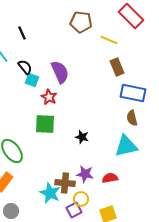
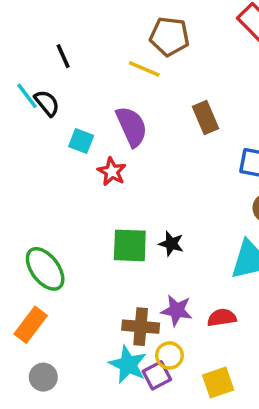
yellow line: (109, 40) -> (144, 69), moved
black semicircle: (25, 67) -> (47, 103), moved
brown rectangle: (117, 67) -> (206, 117), moved
green square: (45, 124) -> (130, 245), moved
cyan star: (50, 193) -> (128, 364), moved

